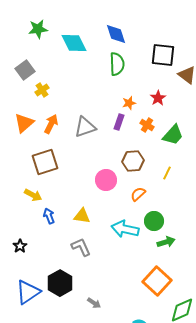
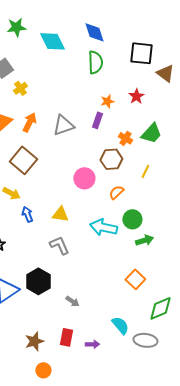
orange cross: (147, 125) -> (125, 138), moved
brown square: (45, 162) -> (23, 160), turned -32
orange square: (157, 281) -> (135, 279), size x0.7

